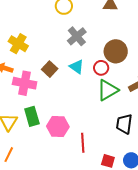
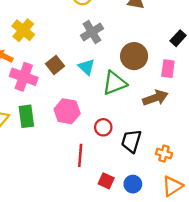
red circle: (101, 68) -> (103, 127), moved
green triangle: (108, 90) -> (115, 83), moved
pink hexagon: (58, 126) -> (67, 111), moved

